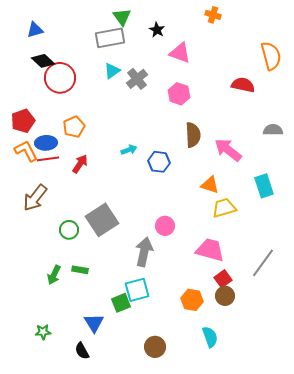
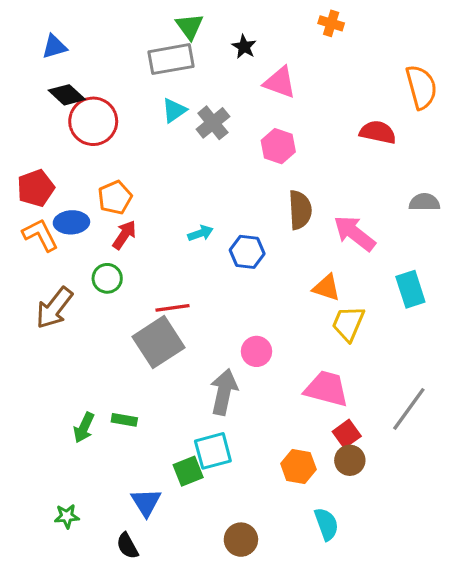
red line: (48, 159) -> (173, 308), moved
red arrow: (80, 164) -> (124, 235), moved
yellow trapezoid: (224, 208) -> (348, 323), turned -50
green circle: (69, 230) -> (107, 278), moved

